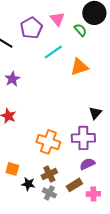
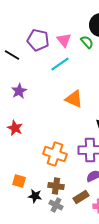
pink triangle: (57, 19) -> (64, 40), moved
purple pentagon: (31, 28) -> (38, 40), turned -30
orange triangle: (79, 67) -> (74, 99), moved, turned 42
brown cross: (49, 174) -> (56, 186), turned 35

